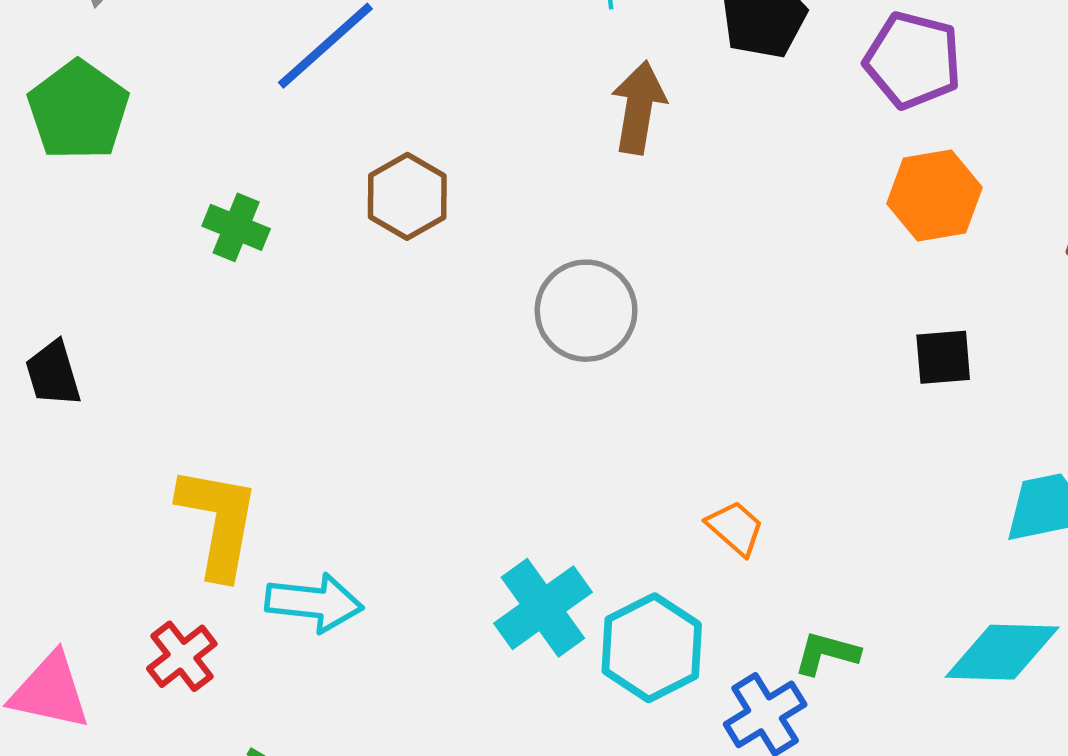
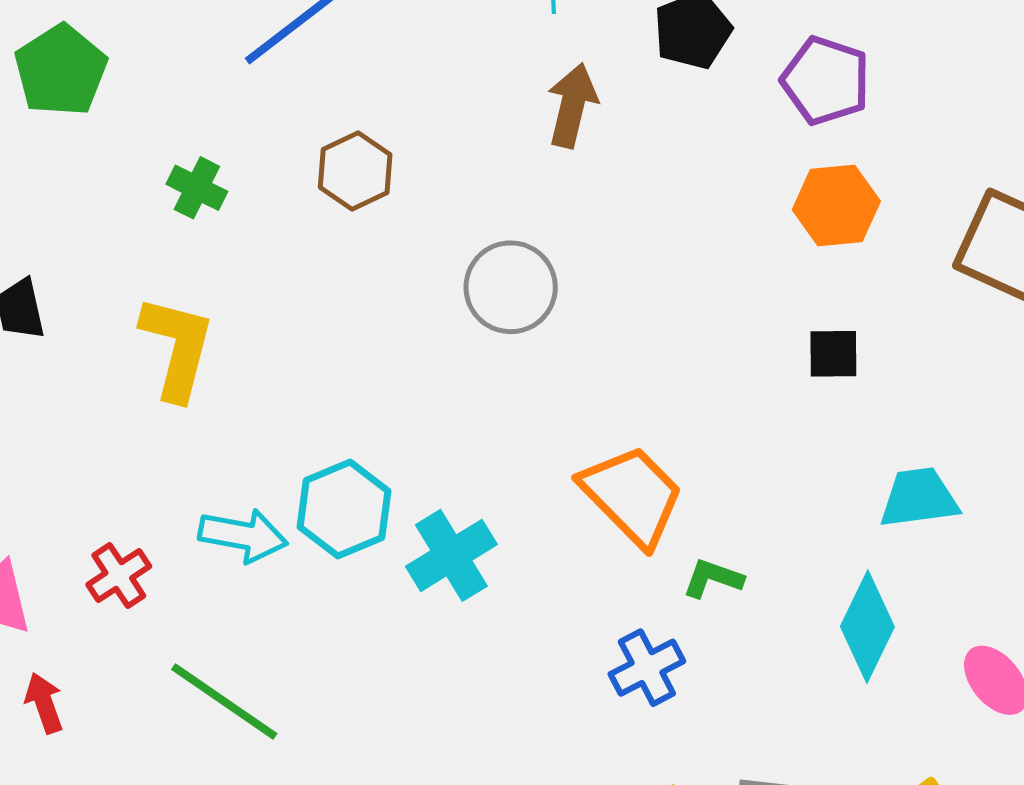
yellow L-shape: (218, 522) -> (177, 348), moved
orange trapezoid: (735, 528) -> (632, 496), size x2.0
cyan hexagon: (652, 648) -> (344, 509), moved
cyan diamond: (1002, 652) -> (867, 627), turned -70
green L-shape: (827, 653) -> (713, 578), moved

